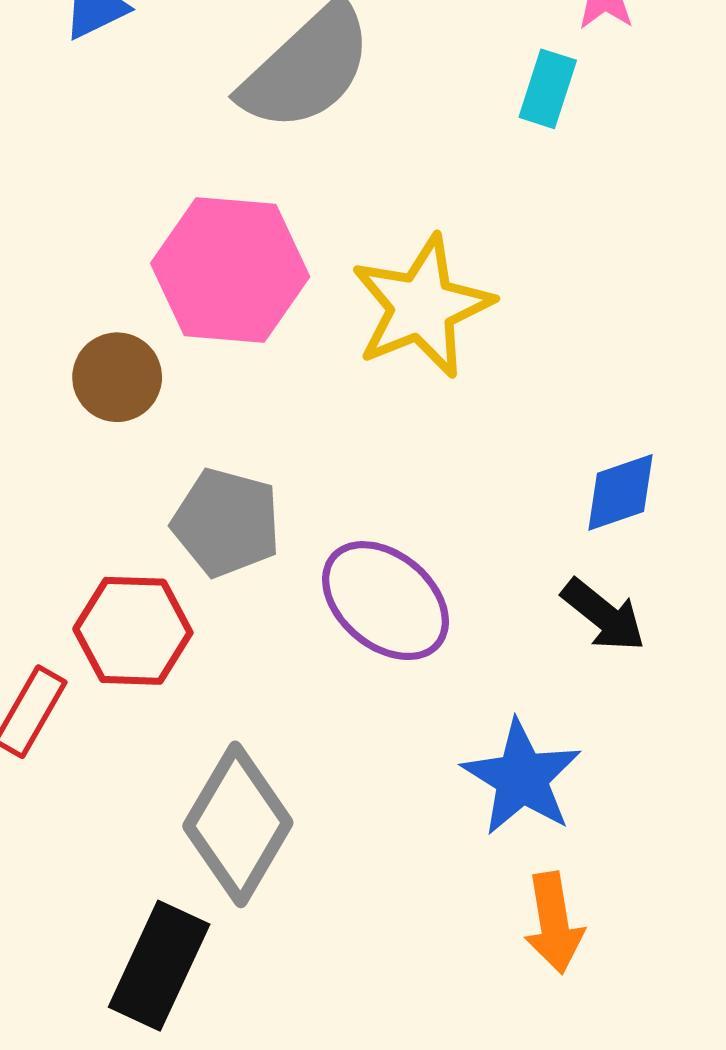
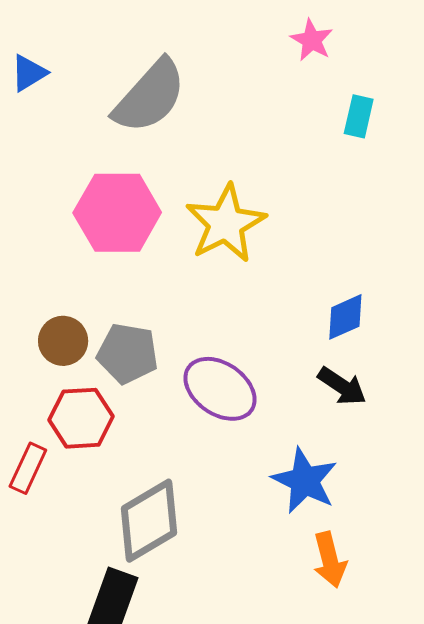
cyan rectangle: (548, 89) -> (359, 116), moved
brown circle: (117, 377) -> (63, 341), moved
gray diamond: (238, 824) -> (149, 521), turned 34

